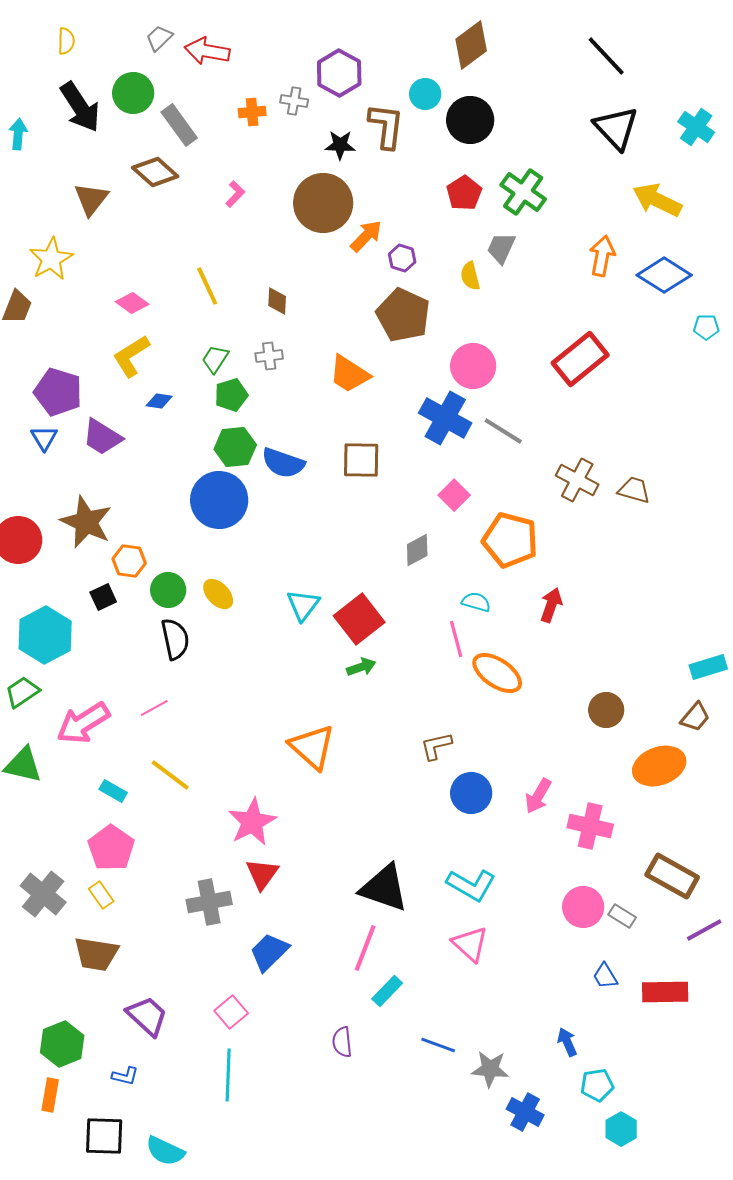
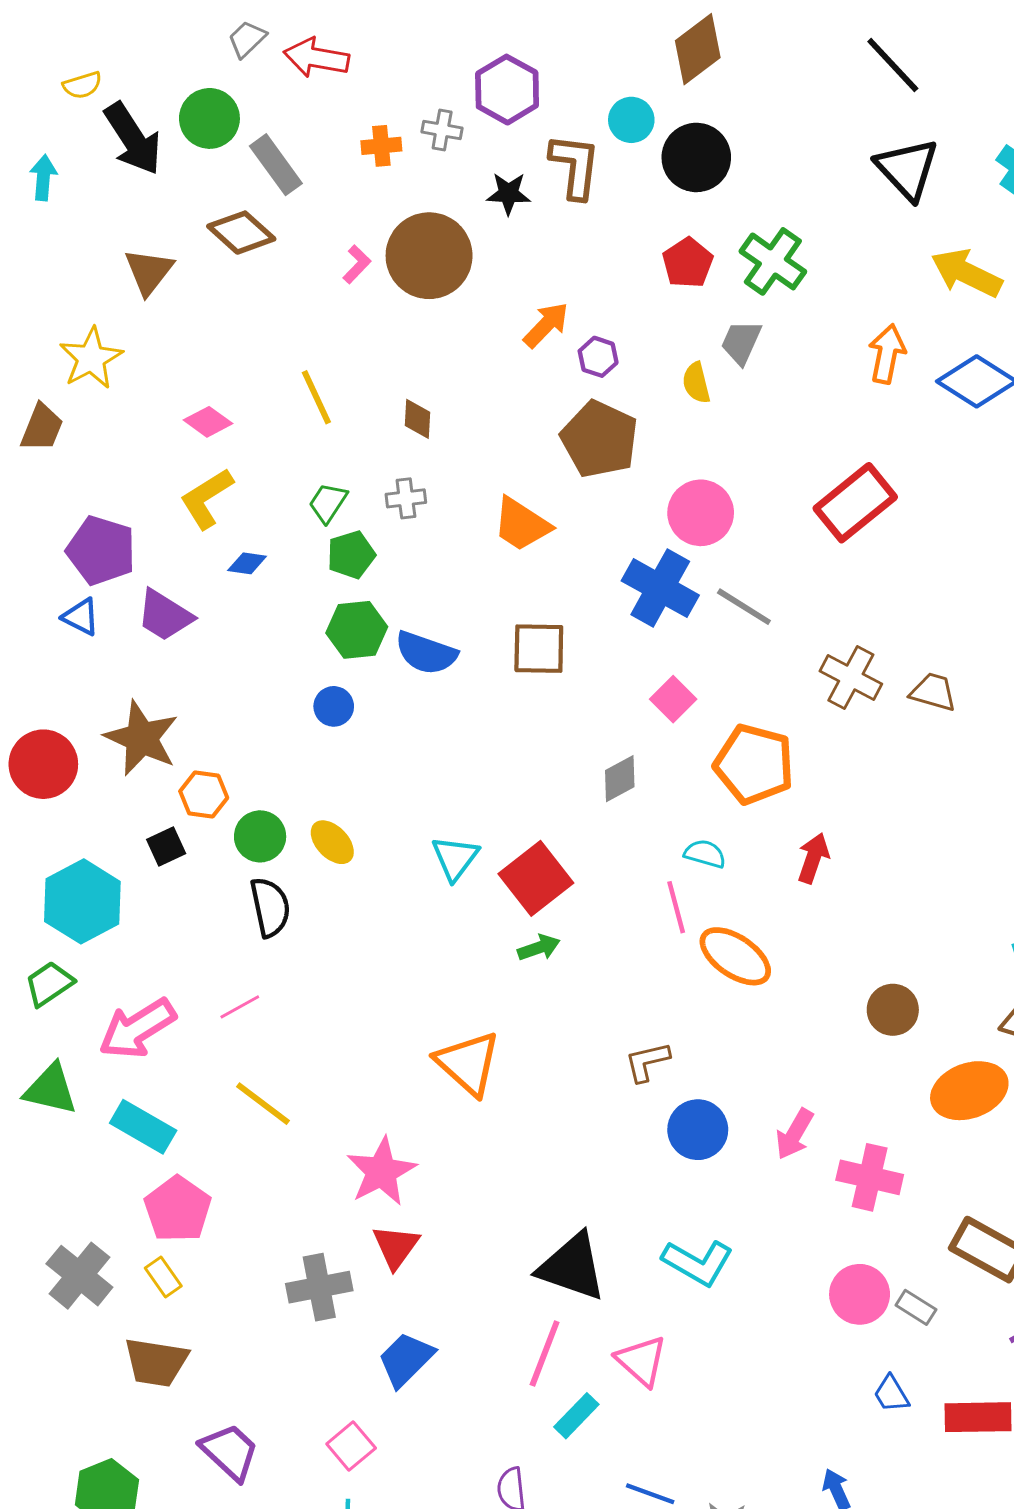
yellow semicircle: (66, 41) -> (82, 85), moved, turned 72
brown circle: (323, 203) -> (429, 256), moved
blue triangle: (44, 438) -> (81, 617), turned -32
blue circle: (219, 500) -> (334, 706), size x0.5
cyan rectangle: (113, 791) -> (143, 1127), moved, size x1.6
pink triangle: (470, 944) -> (641, 1361), moved

